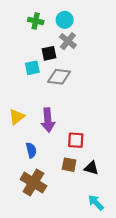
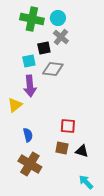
green cross: (36, 21) -> (32, 19), size x1.6
purple arrow: (48, 120) -> (30, 86), moved

